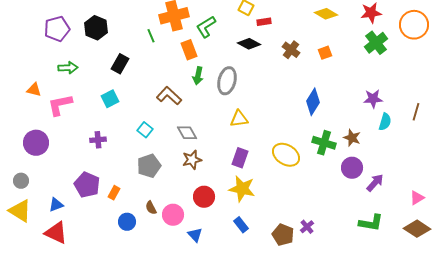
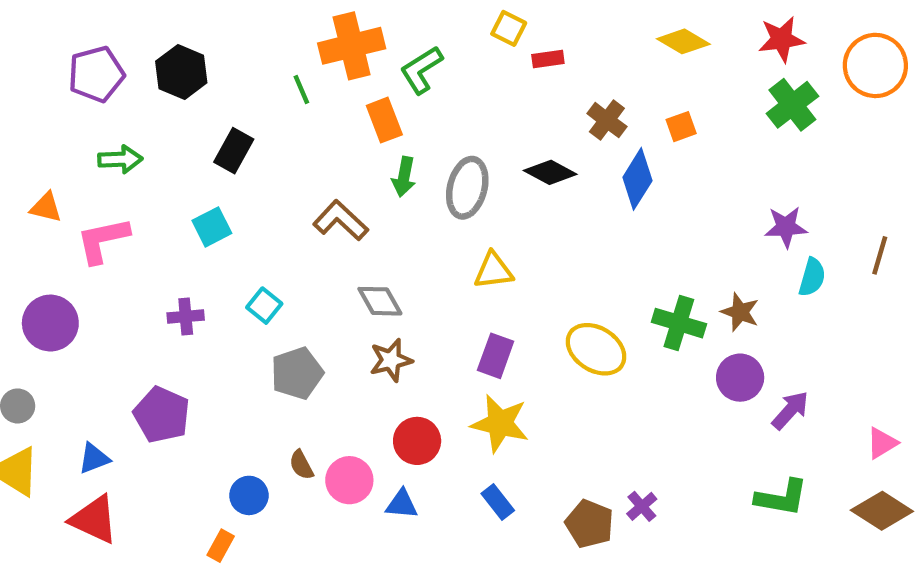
black diamond: (249, 44) -> (550, 172), moved
blue diamond: (313, 102) -> (637, 179), moved
cyan square: (145, 130) -> (264, 306), moved
orange rectangle: (114, 193) -> (221, 546), moved
blue triangle: (195, 235) -> (402, 504), moved, turned -42

